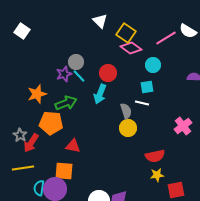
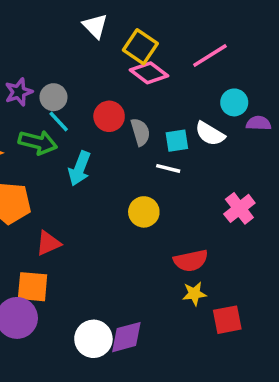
white semicircle: (188, 31) -> (210, 134), moved
cyan circle: (153, 65) -> (234, 102), moved
purple star: (64, 74) -> (19, 92), moved
cyan arrow: (100, 94) -> (80, 168), moved
green arrow: (66, 103) -> (38, 142), moved, turned 35
gray semicircle: (126, 111) -> (140, 132), moved
red triangle: (73, 146) -> (48, 243), turned -35

